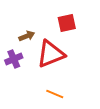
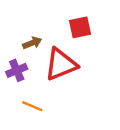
orange line: (55, 94) -> (32, 106), moved

